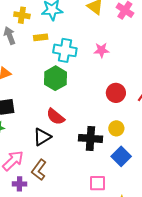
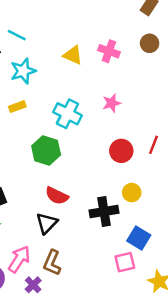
cyan cross: (65, 50) -> (68, 114), moved, turned 30
pink star: (101, 50) -> (112, 103), moved
blue square: (121, 156) -> (139, 238), moved
purple cross: (19, 184) -> (33, 285), turned -32

